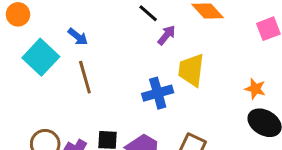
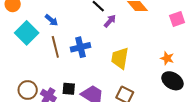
yellow trapezoid: (191, 70) -> (120, 58), moved
blue cross: (158, 93) -> (80, 47), moved

